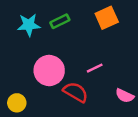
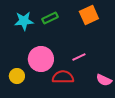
red semicircle: (76, 92) -> (63, 77), turned -30
yellow circle: (17, 103) -> (17, 76), moved

